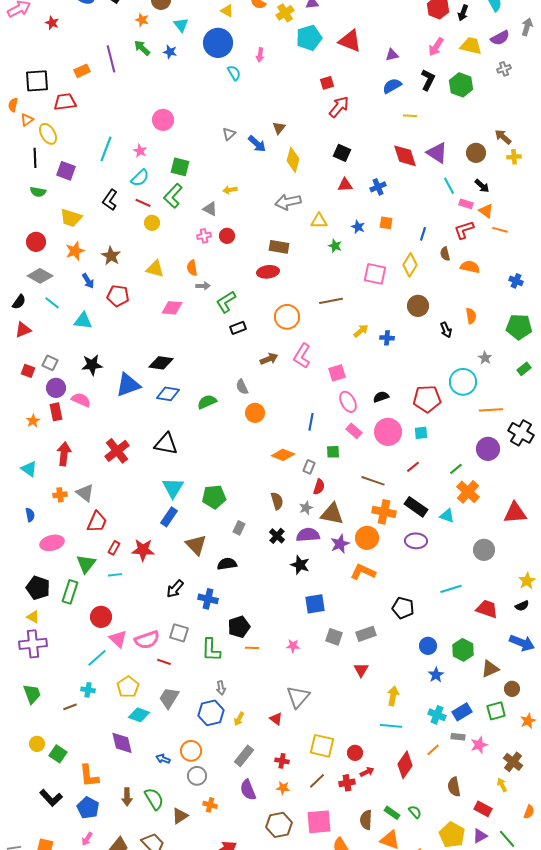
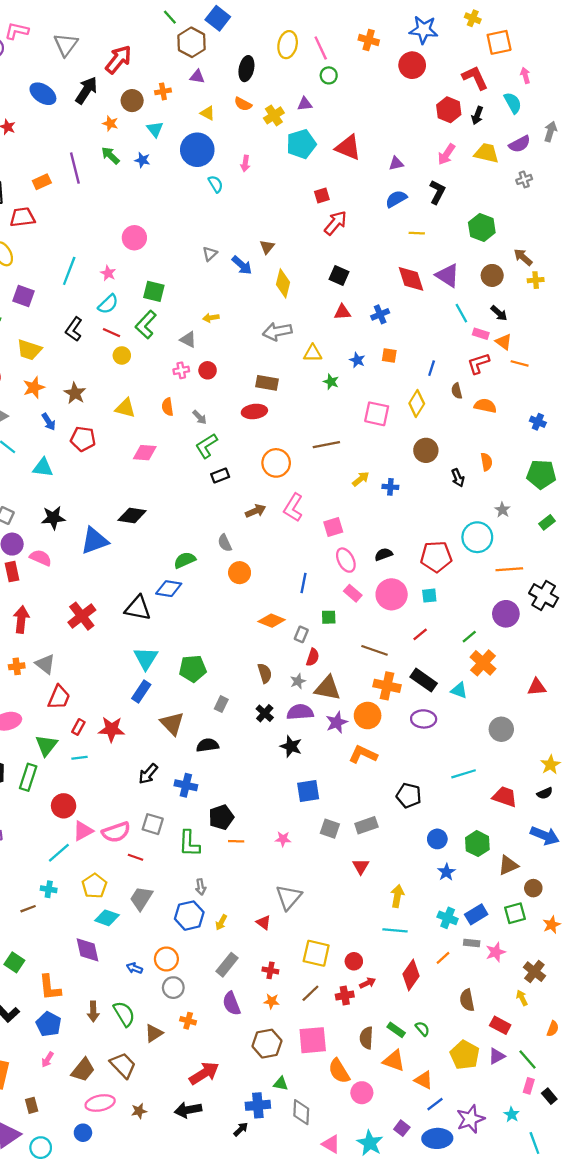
green hexagon: (461, 85) -> (482, 227), moved
gray arrow: (203, 286) -> (200, 417), moved, turned 48
blue diamond: (168, 394) -> (169, 589), moved
red triangle: (515, 513) -> (537, 687), size x0.7
pink triangle: (118, 639) -> (83, 831), turned 48

